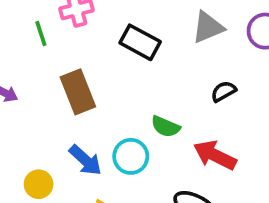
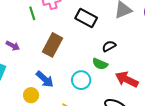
black semicircle: (223, 91) -> (109, 46), moved
brown rectangle: (78, 92) -> (52, 45), turned 50
blue arrow: (85, 160) -> (45, 79), moved

